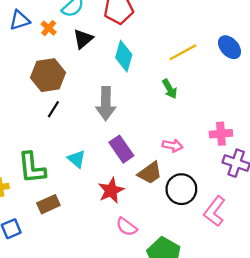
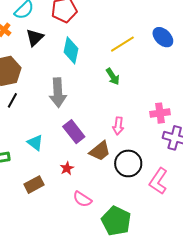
pink arrow: (172, 146) -> (118, 126), turned 90
red star: (111, 190) -> (67, 168), size x0.6
brown rectangle: (48, 204) -> (34, 185), moved

